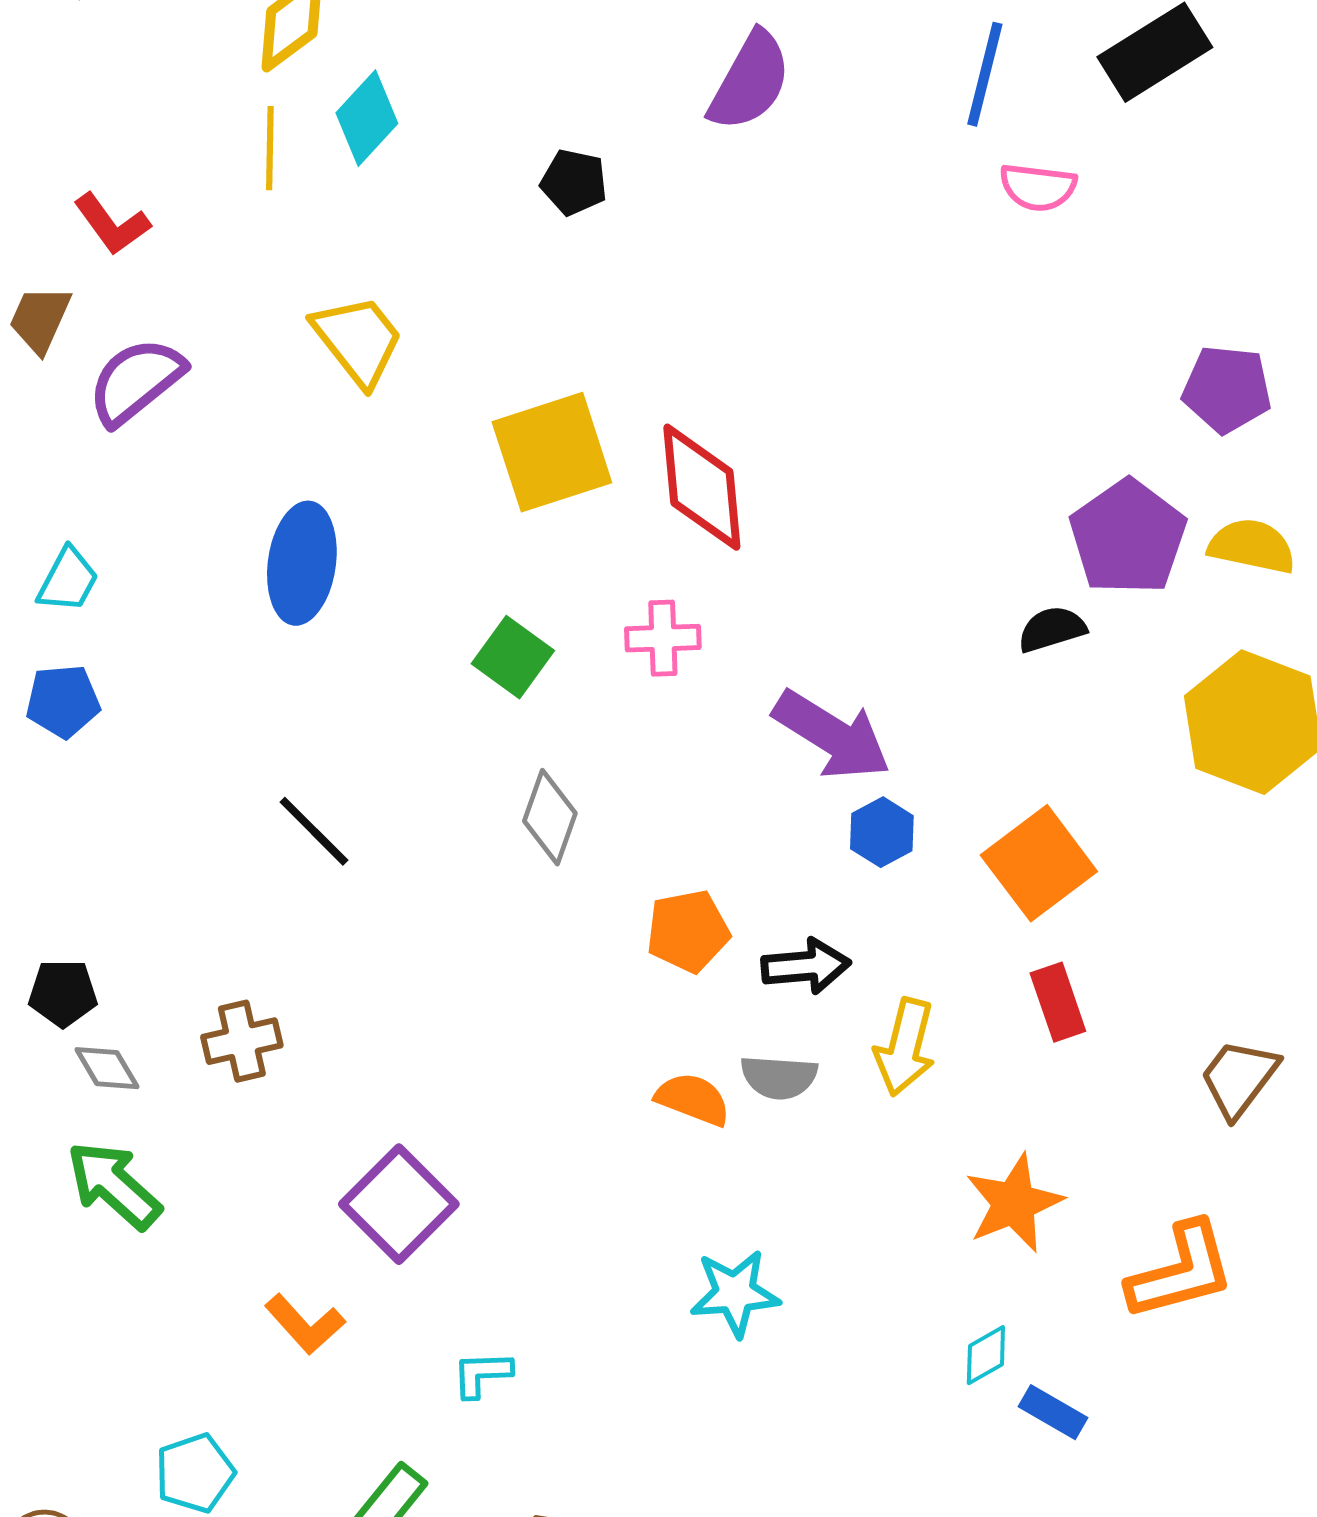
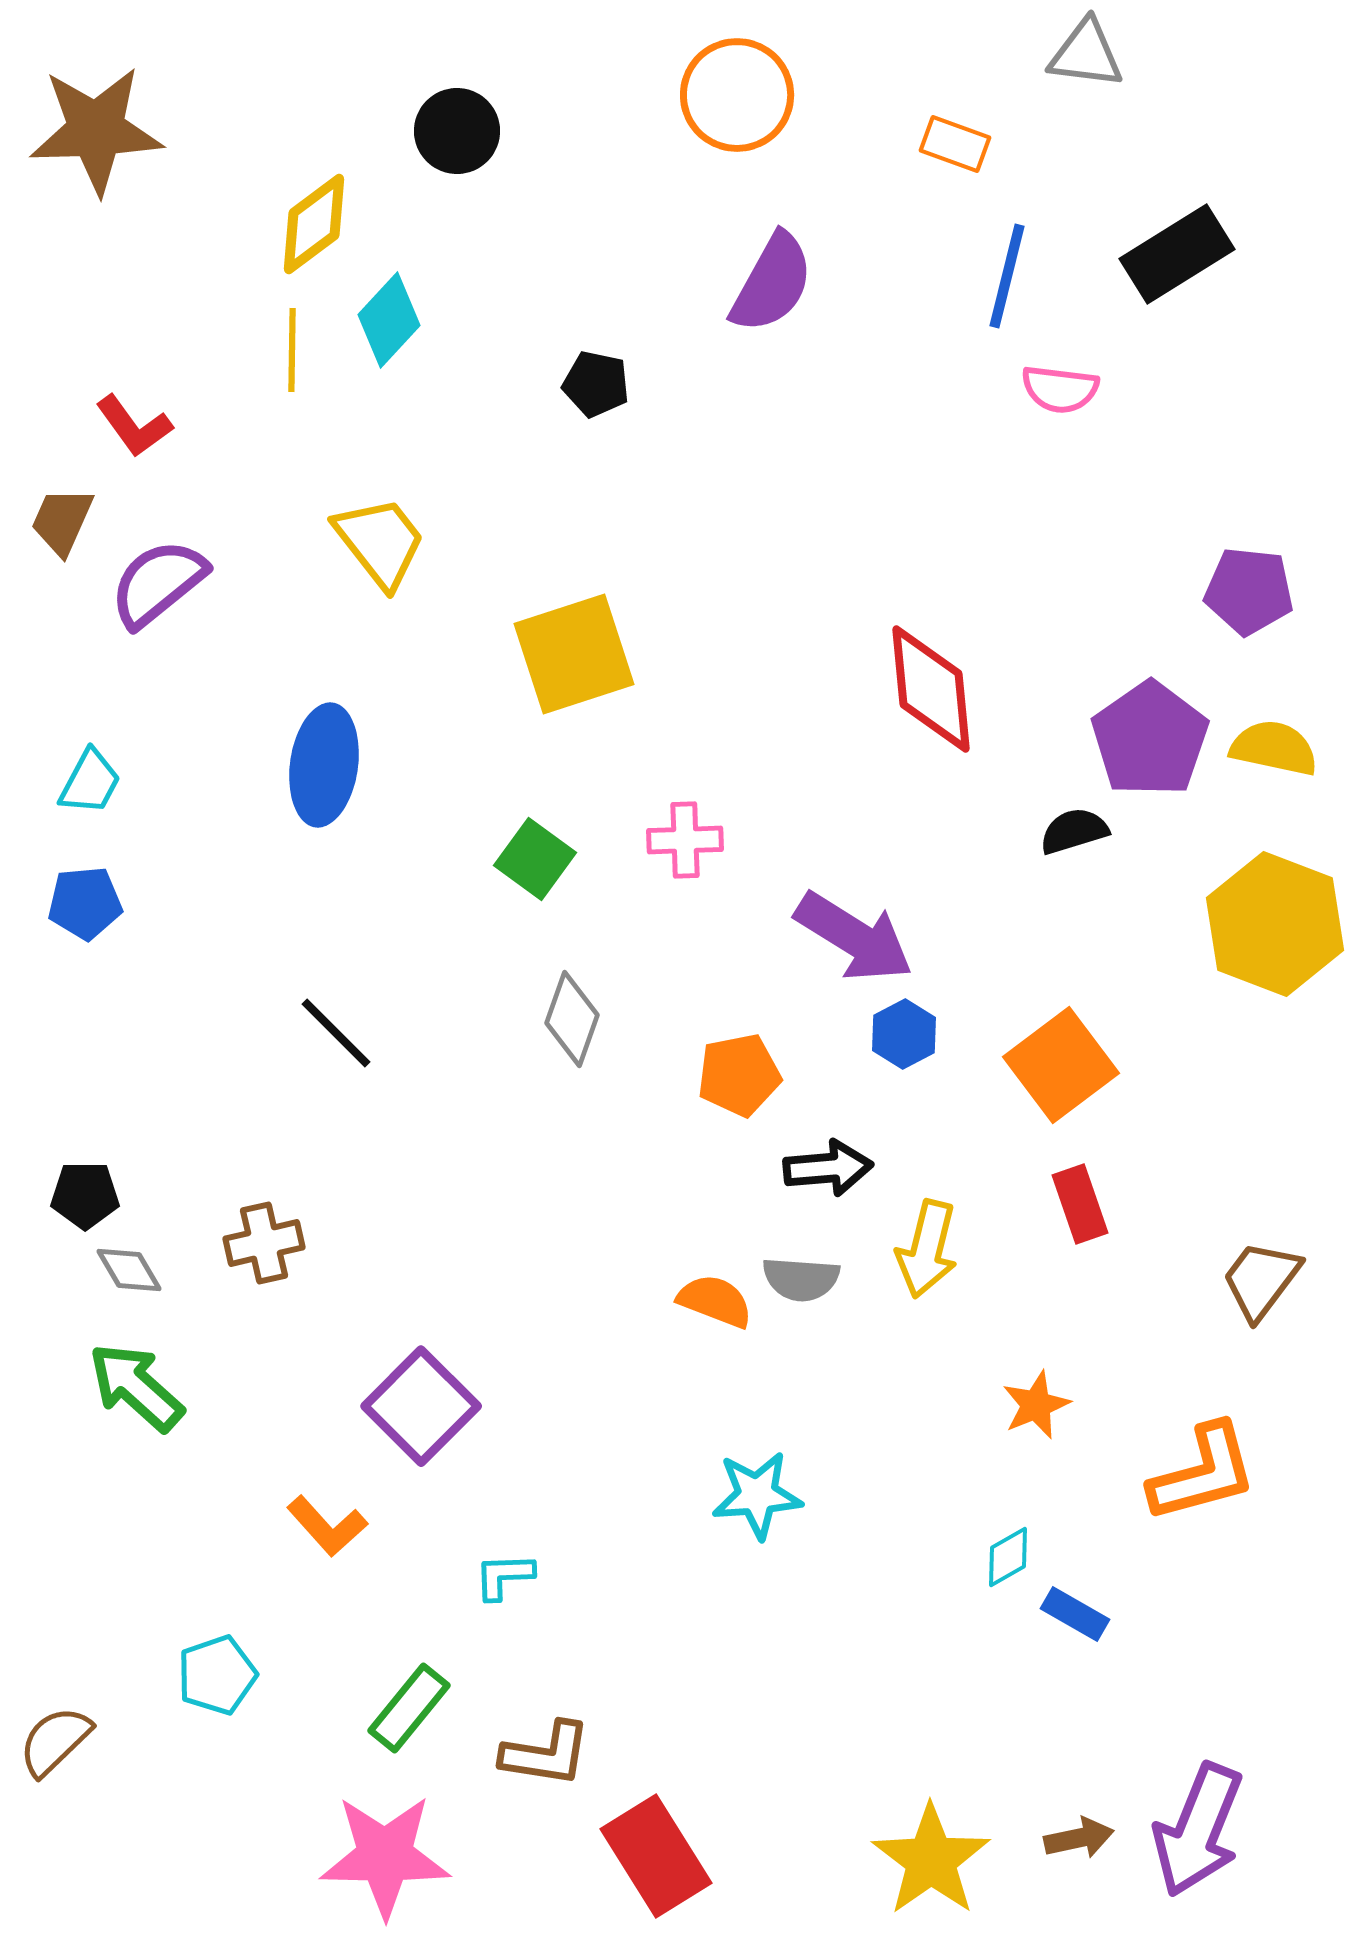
red diamond: (702, 487) -> (931, 689), moved
orange pentagon: (688, 931) -> (739, 1075), moved
orange star: (1014, 1203) -> (1036, 1405), size x0.7

